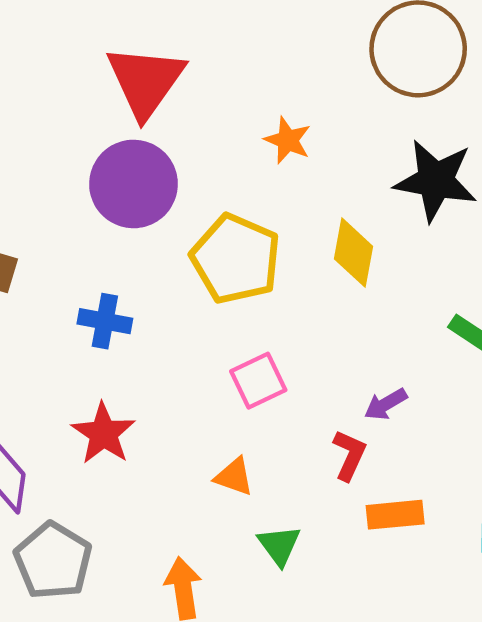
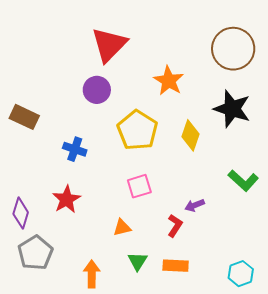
orange star: (288, 140) -> (169, 81), size x1.4
purple circle: (133, 184) -> (97, 90), size x0.7
orange triangle: (234, 477) -> (122, 227), turned -42
orange rectangle: (395, 515) -> (176, 266), moved

